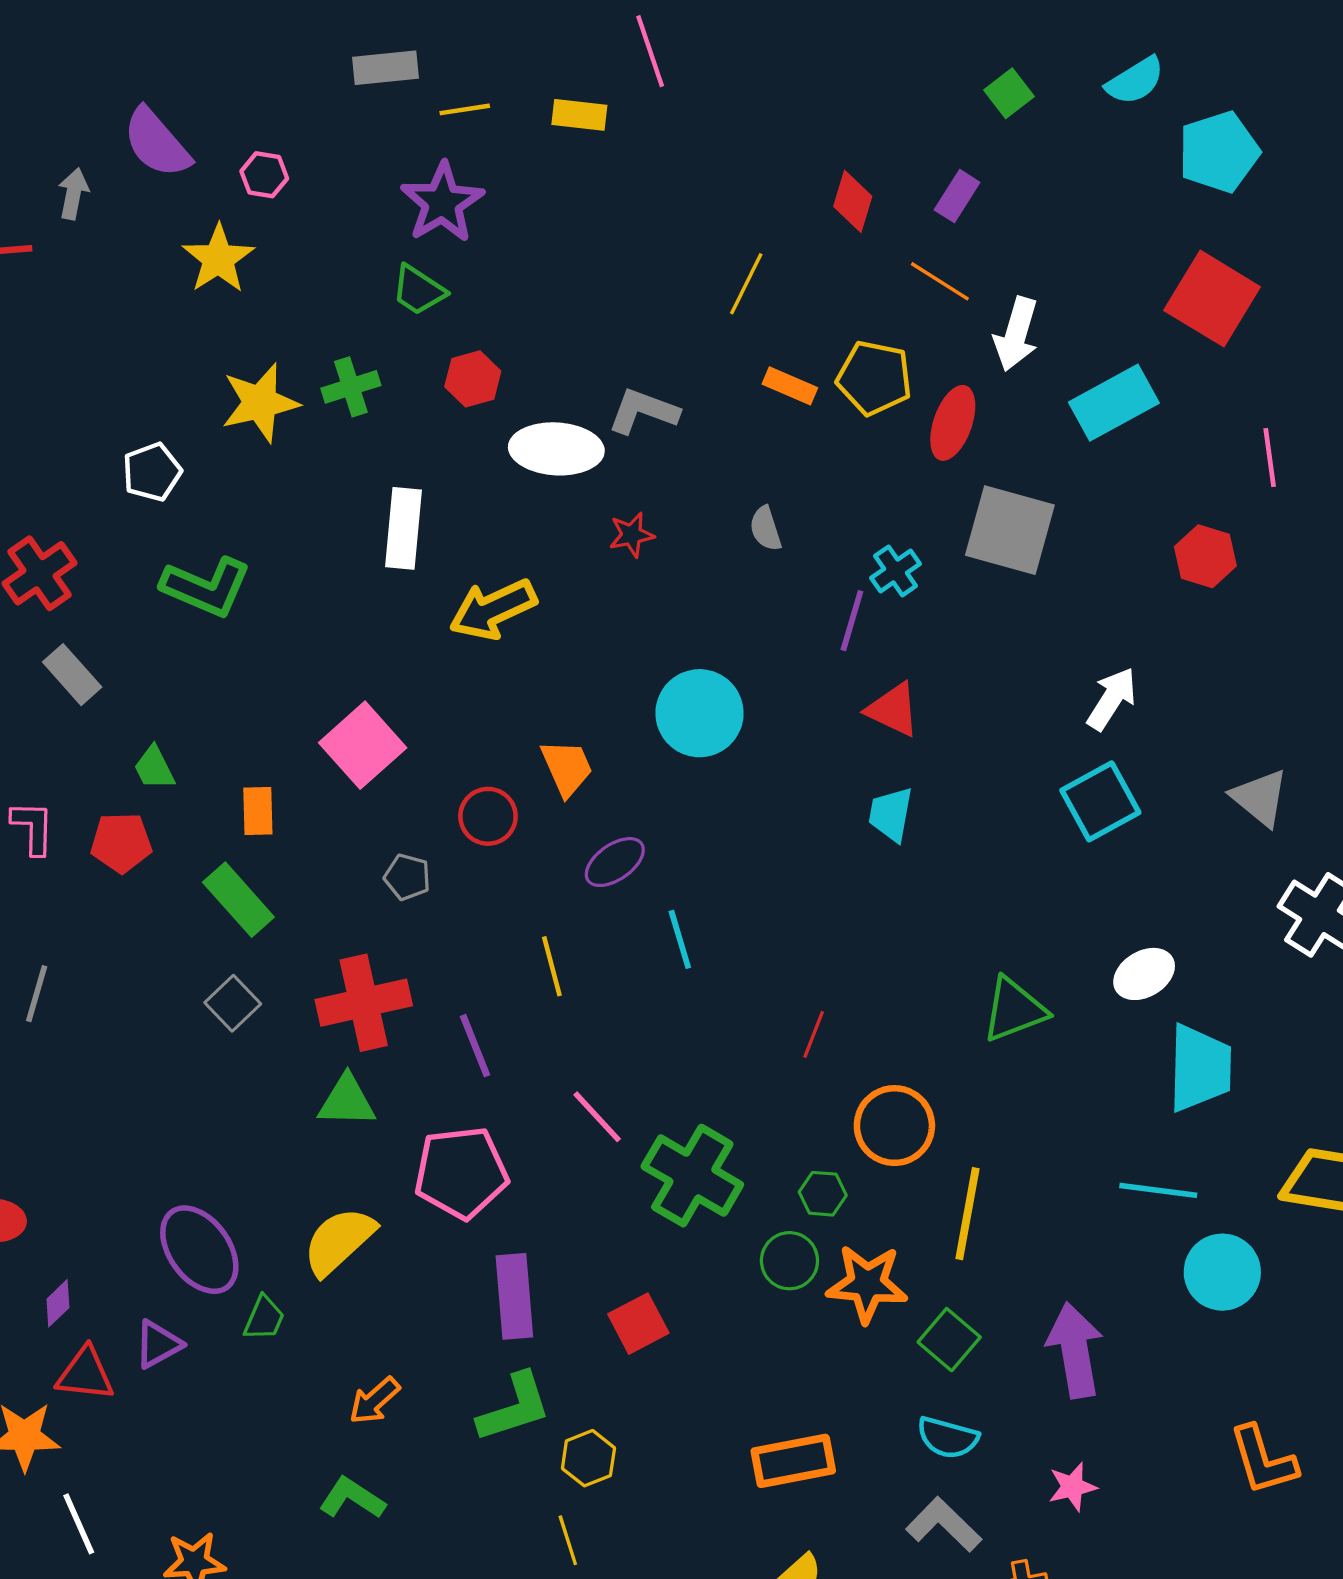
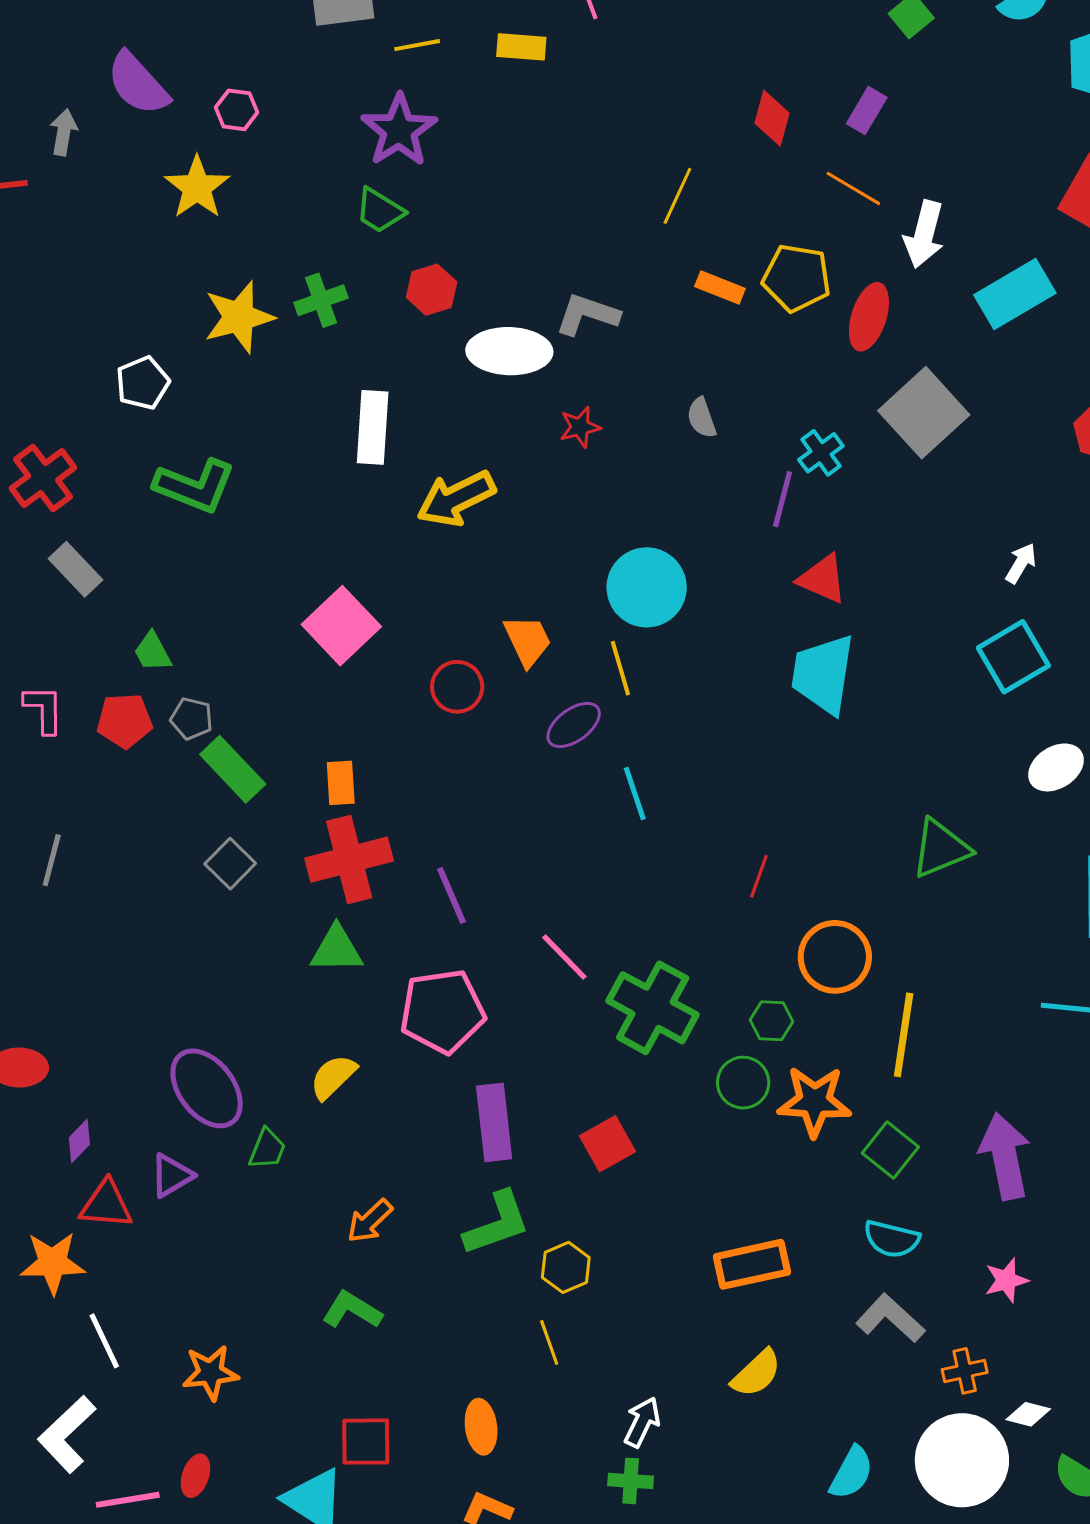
gray square: (1010, 530) -> (924, 413), turned 34
white arrow: (1112, 699) -> (1021, 563), size x0.7
orange rectangle: (258, 811) -> (341, 783), moved
cyan trapezoid: (891, 814) -> (823, 674), size x1.6
gray pentagon: (407, 877) -> (192, 719), moved
yellow line: (552, 966) -> (620, 668), moved
white ellipse: (1144, 974) -> (1056, 767), moved
yellow semicircle: (339, 1241) -> (333, 1077), size x0.7

